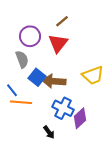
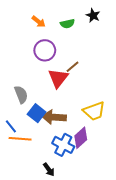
brown line: (62, 21) -> (73, 67), moved
purple circle: (30, 36) -> (45, 50), moved
purple diamond: (80, 118) -> (81, 138), moved

